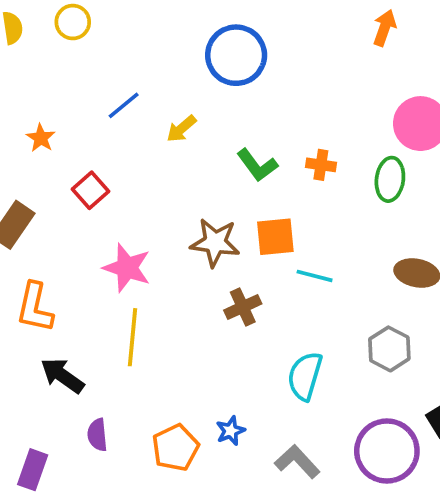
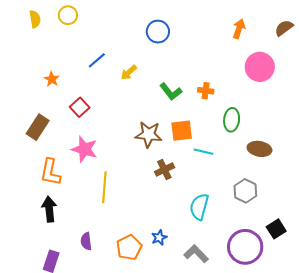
orange arrow: (384, 28) -> (239, 29), moved
blue circle: (236, 55) -> (158, 32), size x0.7
green ellipse: (390, 179) -> (232, 120), moved
pink star: (127, 268) -> (84, 149), moved
black arrow: (62, 376) -> (49, 209), moved, turned 50

